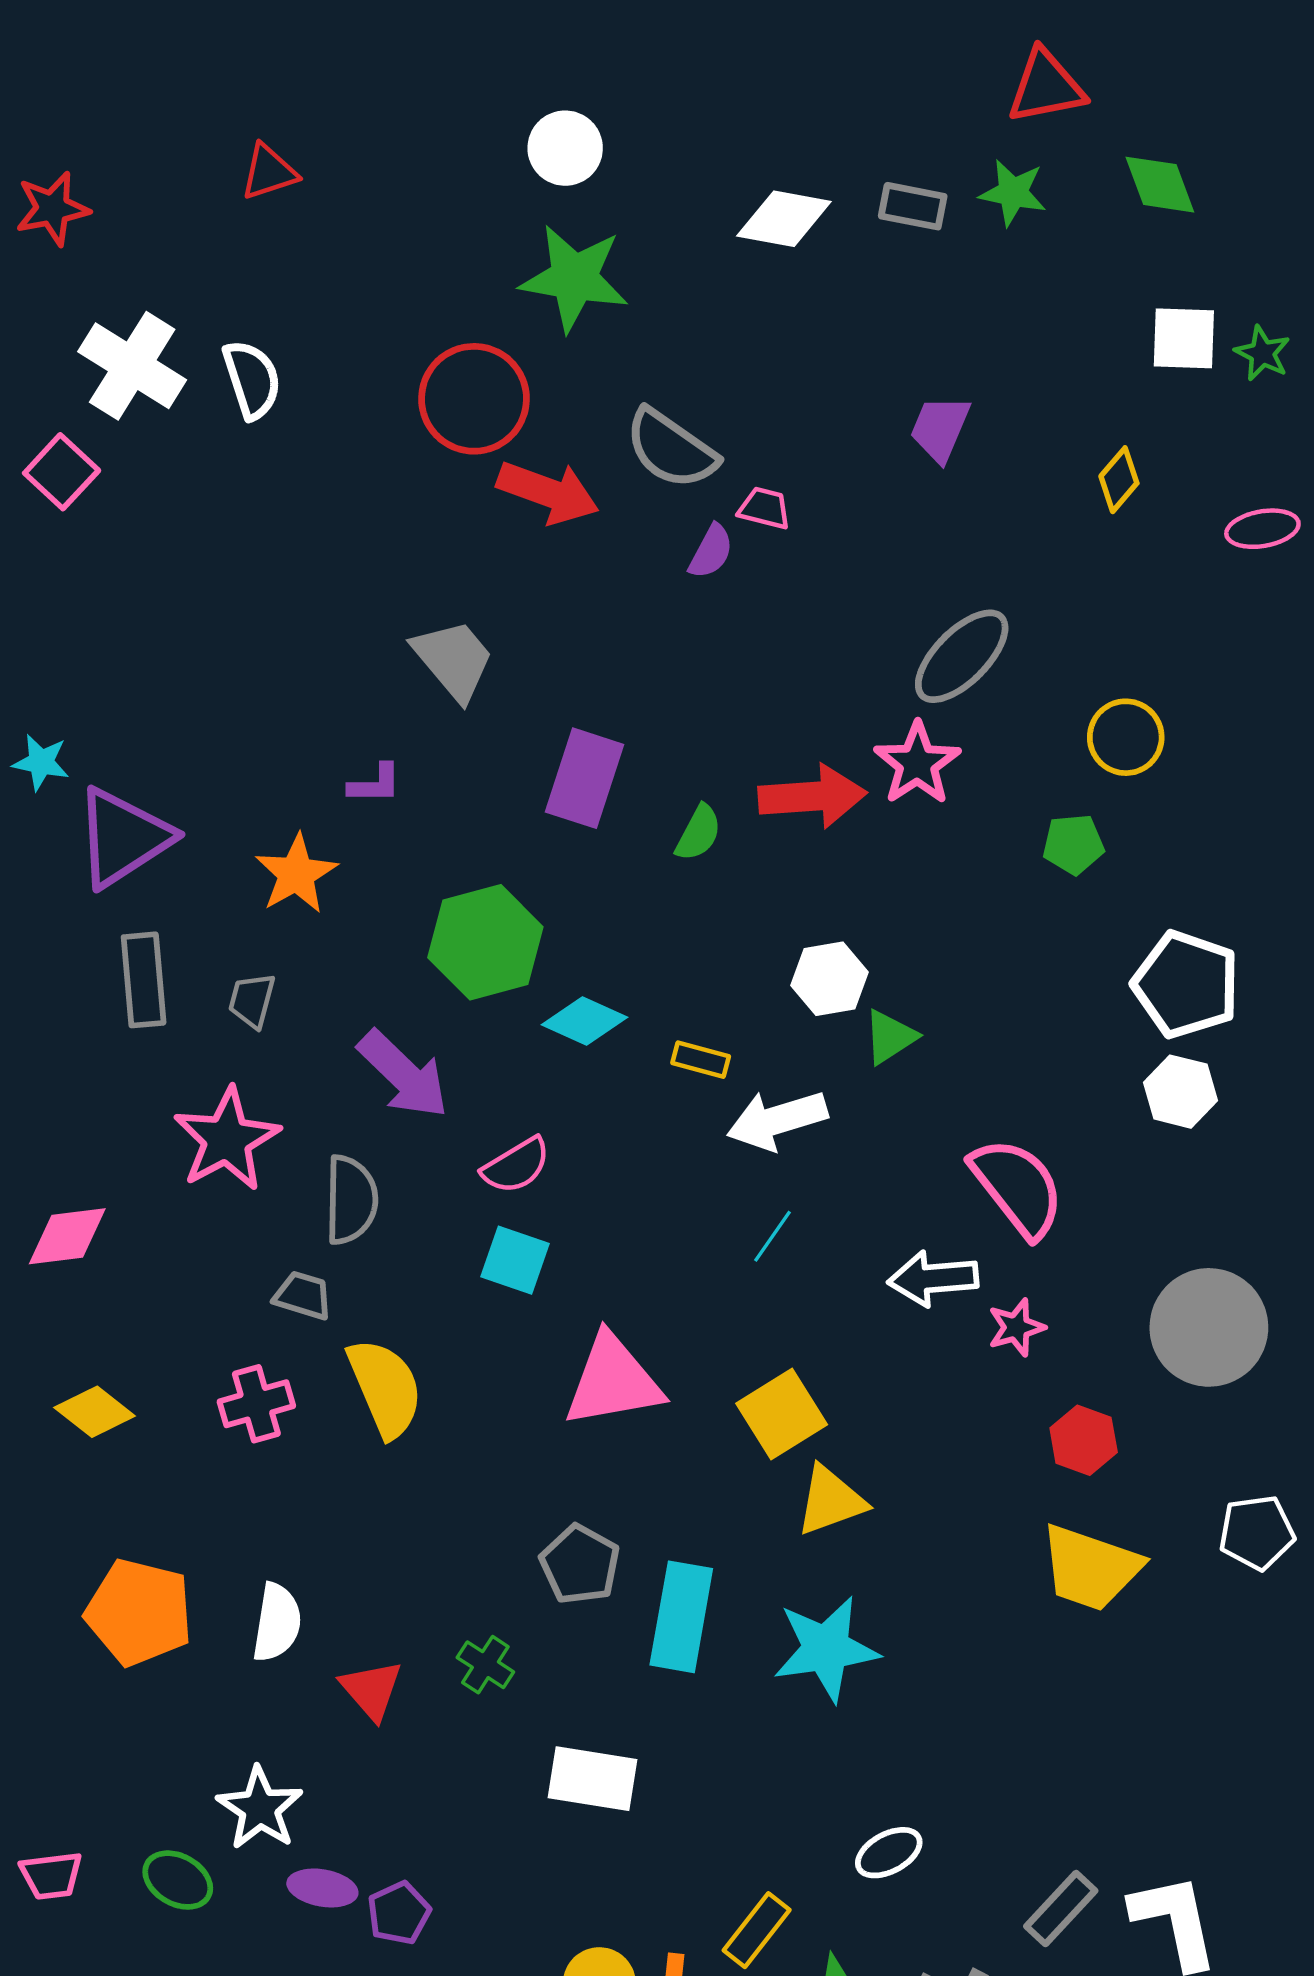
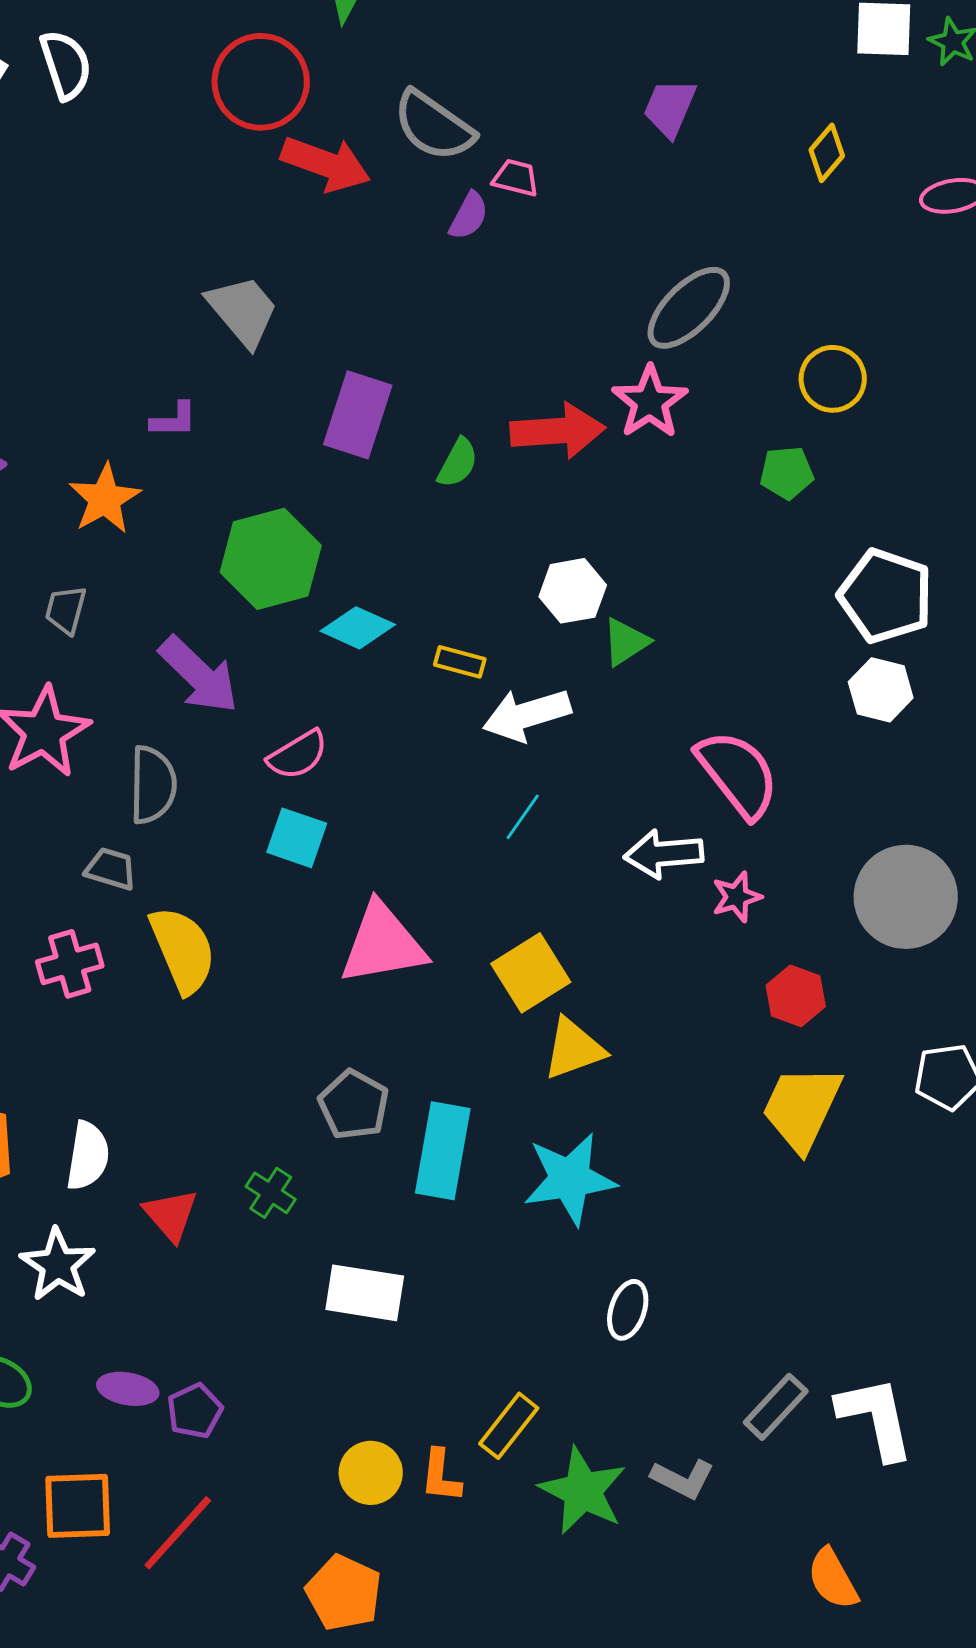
yellow trapezoid: (1090, 1568) -> (802, 1108), turned 96
white star: (260, 1808) -> (58, 1265), moved
white ellipse: (889, 1853) -> (628, 1310), moved, turned -44

